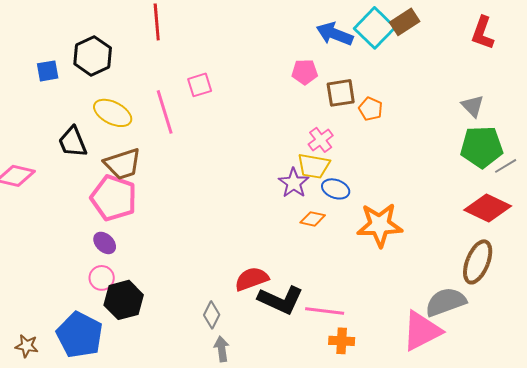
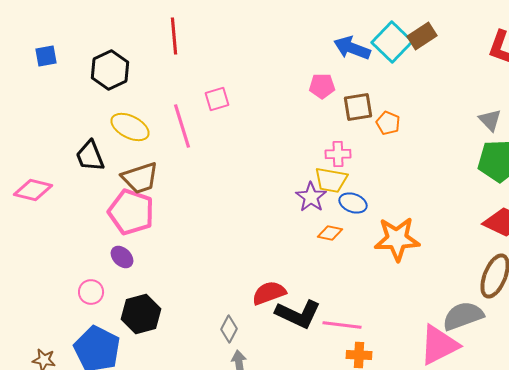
blue square: (48, 71) -> (46, 56), moved
pink cross: (321, 140) -> (338, 154), turned 35
pink circle: (102, 278) -> (91, 292), moved

